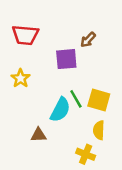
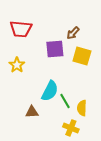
green line: (76, 99) -> (65, 101), moved
yellow square: (99, 100) -> (82, 56), moved

